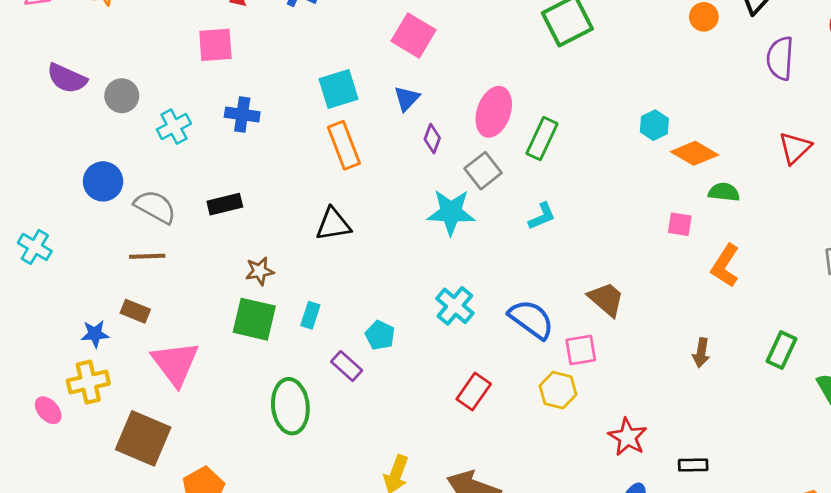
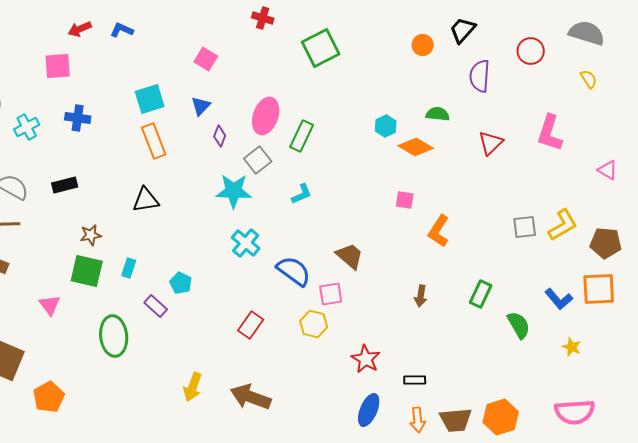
pink square: (413, 36) -> (206, 59), size x0.7
green semicircle: (724, 192) -> (438, 114), moved
cyan cross: (455, 306) -> (246, 243), moved
pink triangle: (175, 363) -> (50, 305), moved, size x0.6

